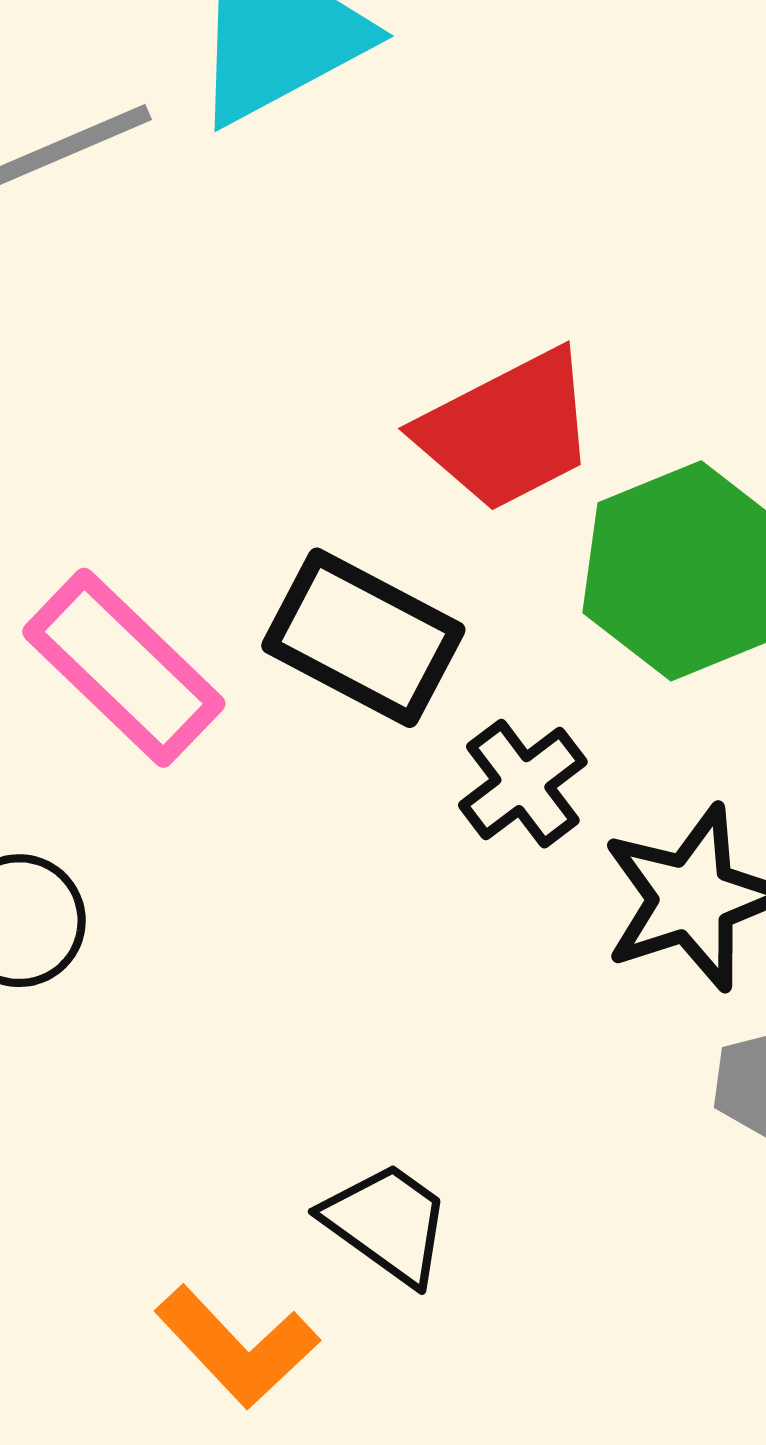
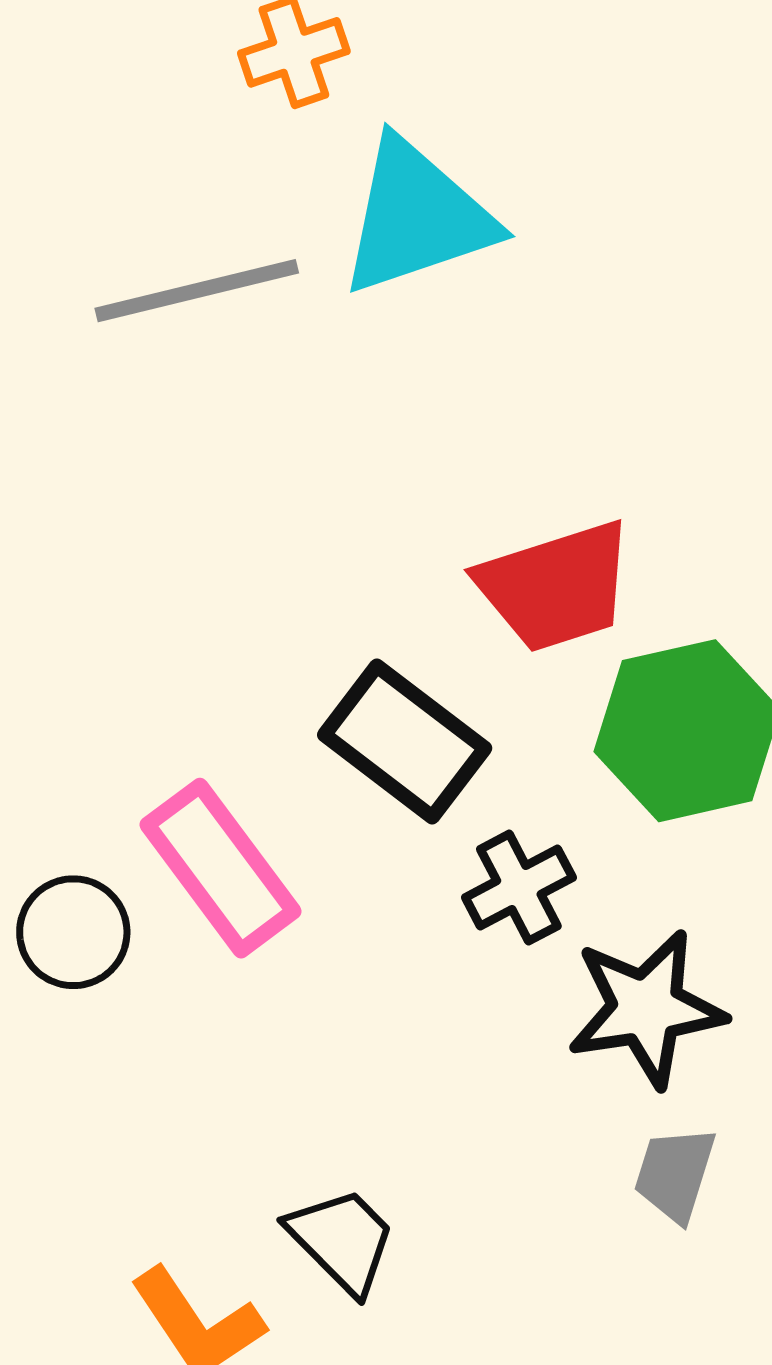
pink rectangle: (124, 668) -> (221, 868), moved

